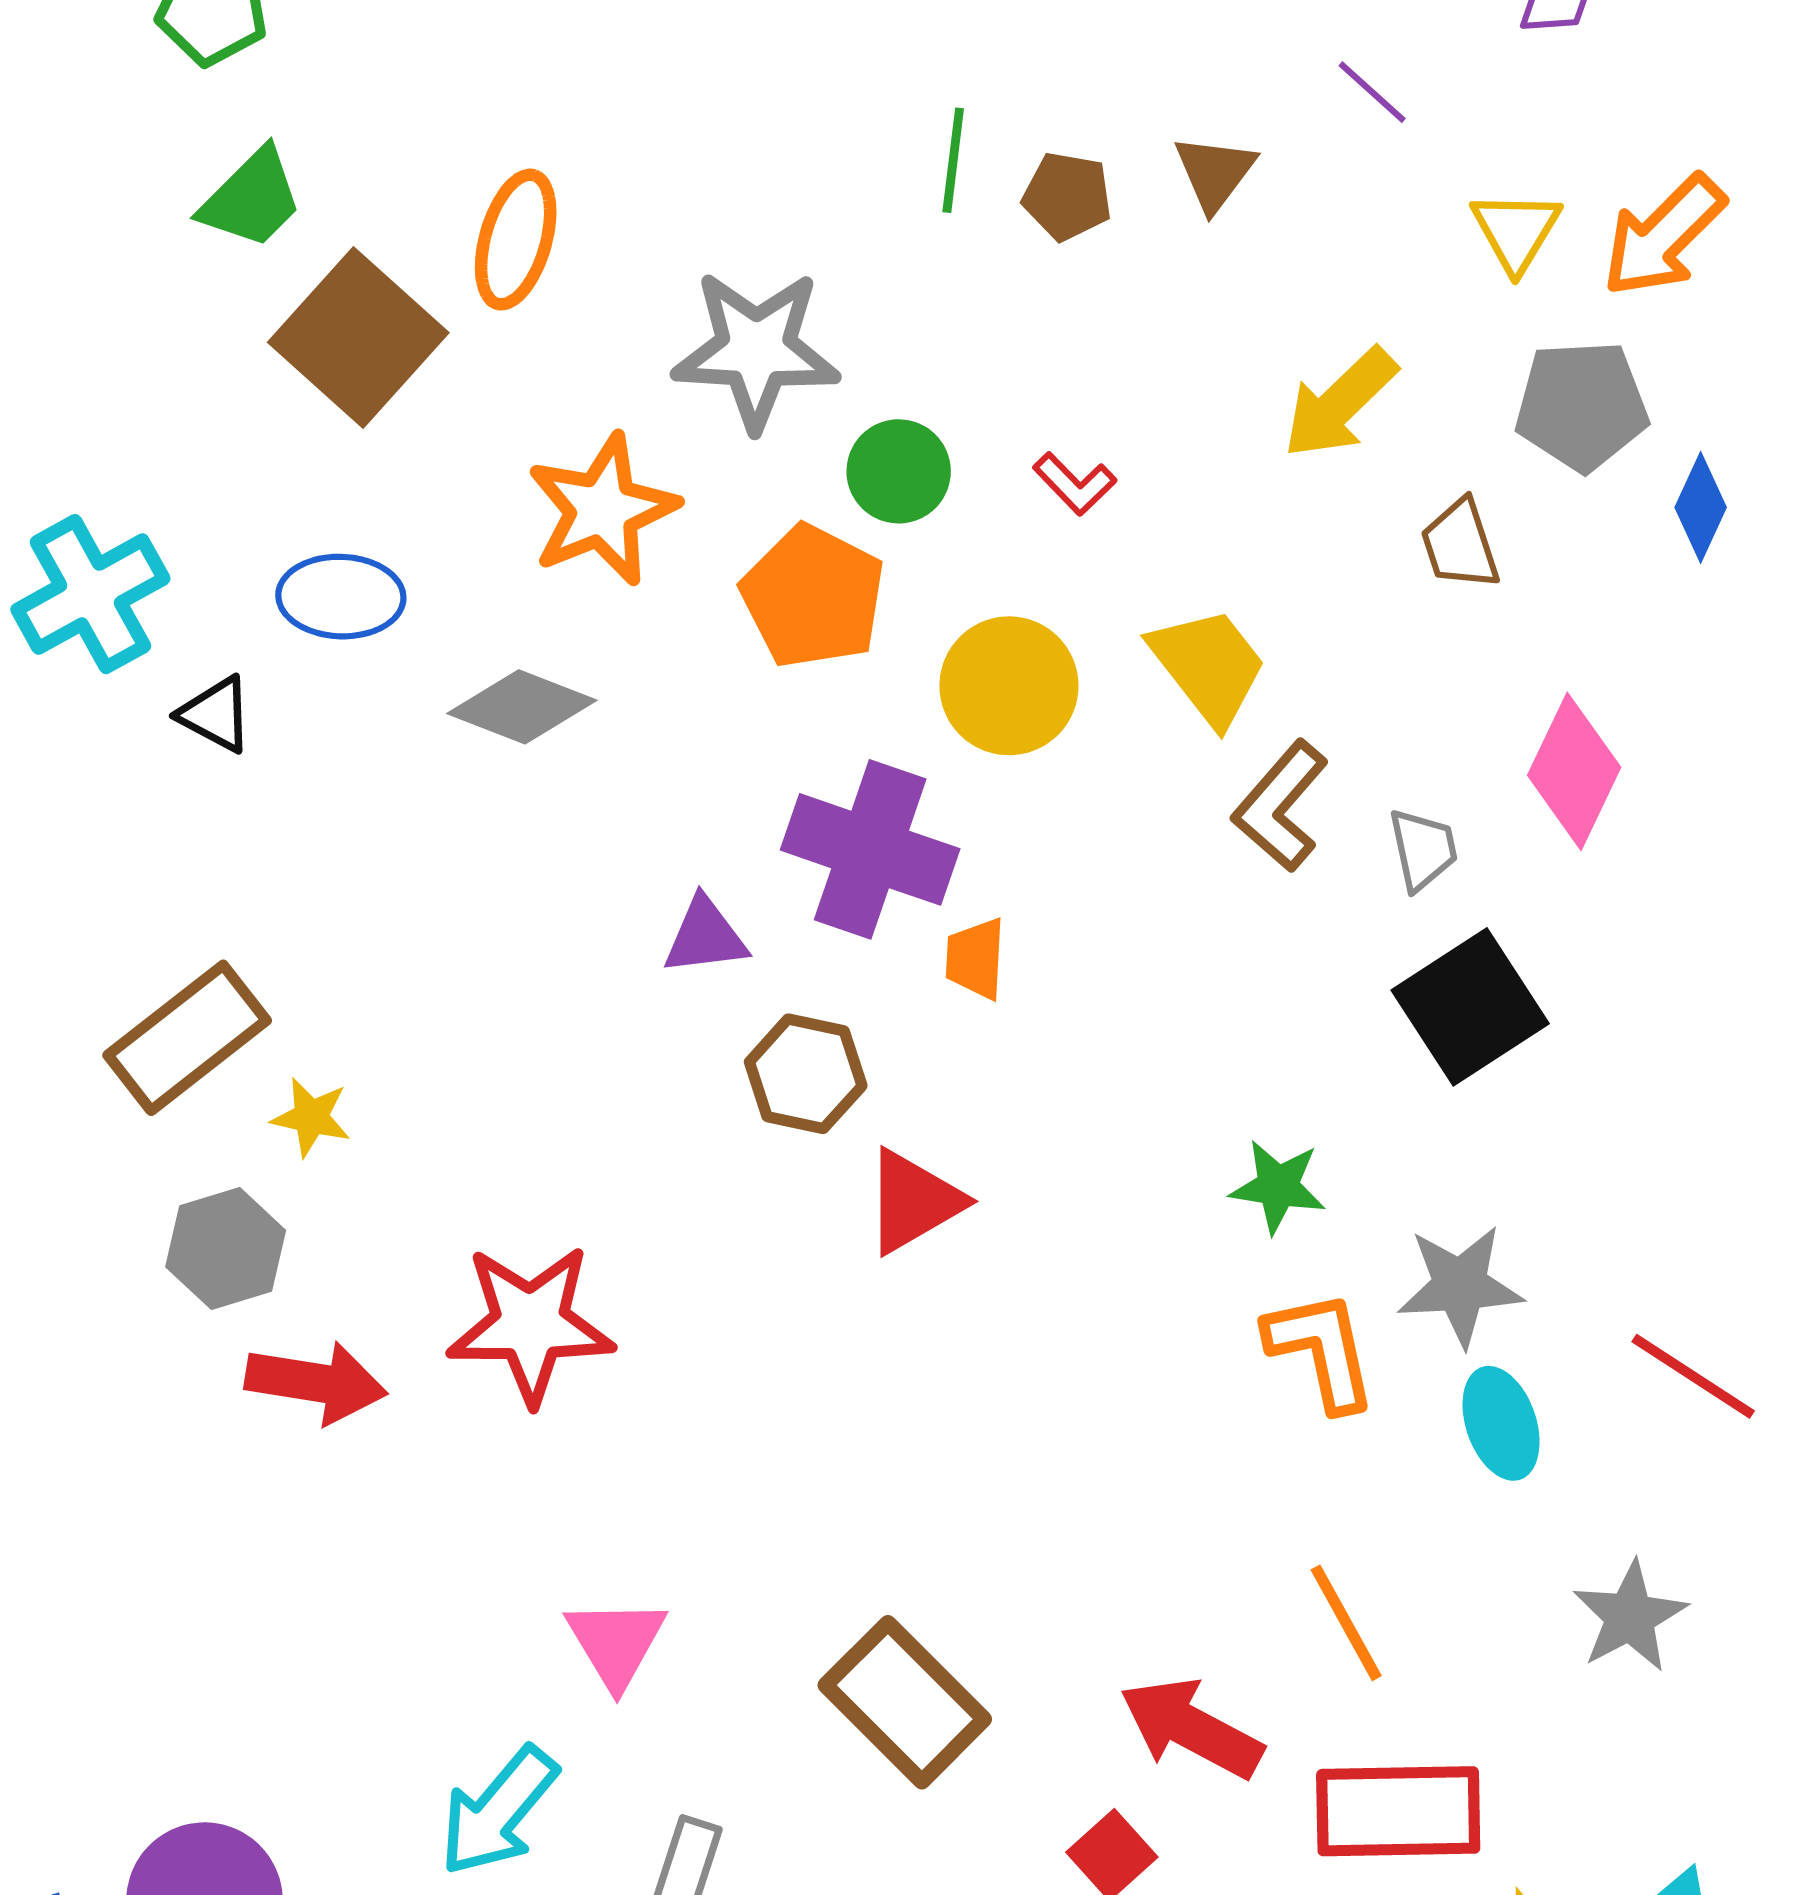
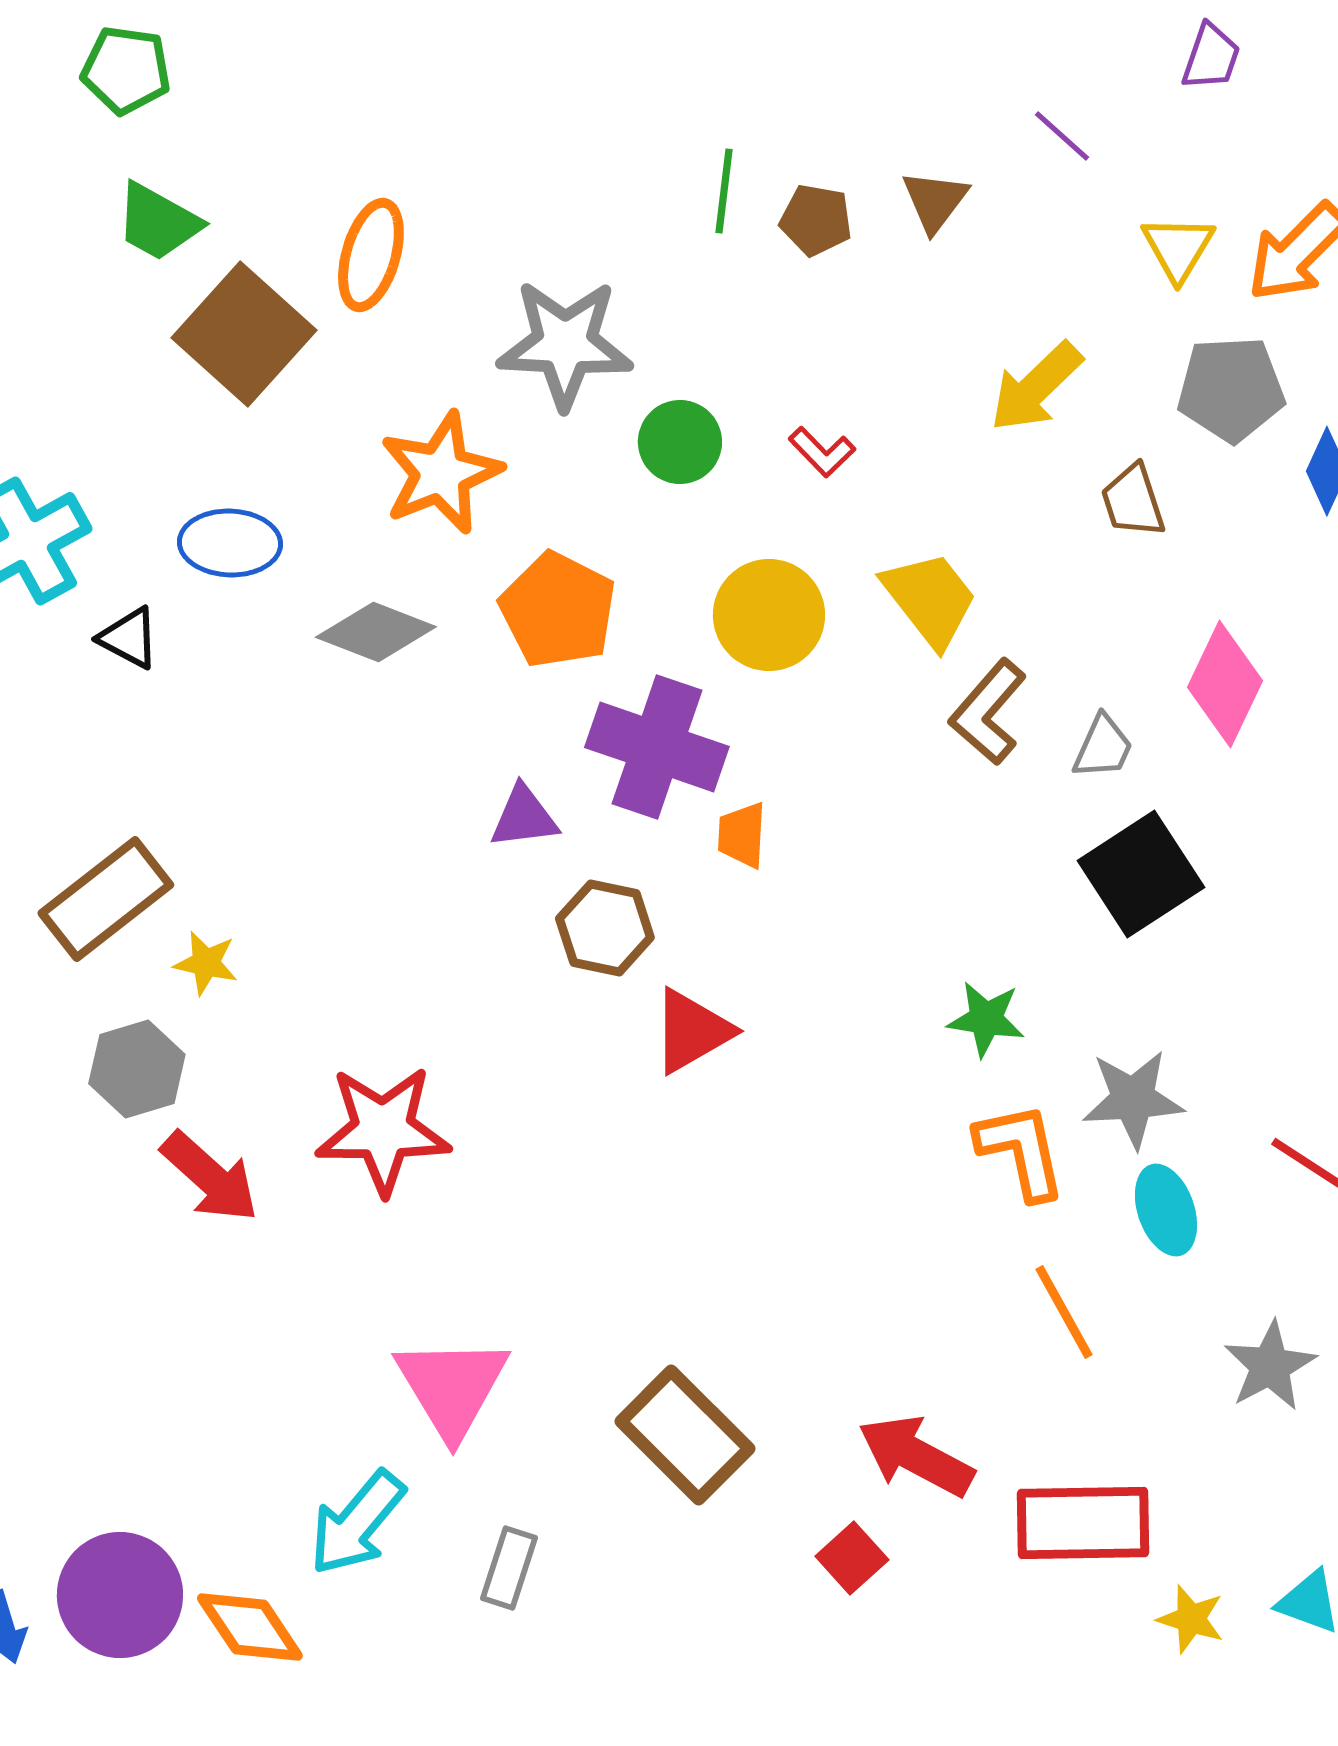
green trapezoid: (252, 199) -> (158, 222), turned 74
orange pentagon: (813, 597) -> (558, 610), moved
gray trapezoid: (1423, 849) -> (1103, 747), turned 36
red arrow: (316, 1382) -> (210, 1177), turned 33
orange line: (1346, 1623) -> (1064, 1312), moved
pink triangle: (616, 1643) -> (452, 1387), size x1.4

